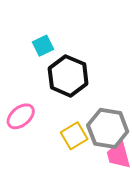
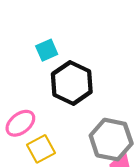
yellow square: (74, 136) -> (41, 149), moved

